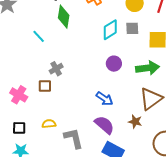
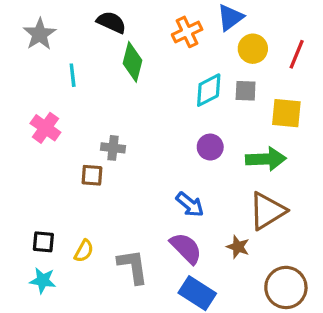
cyan line: (39, 36) -> (73, 75), moved, turned 32
gray cross: (56, 69) -> (113, 148), turned 32
pink cross: (19, 95) -> (45, 128), moved
yellow semicircle: (49, 124) -> (84, 251), moved, turned 120

